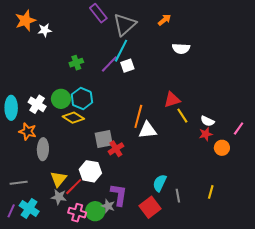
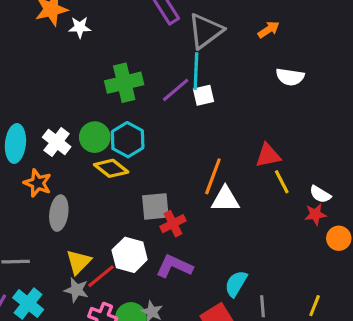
cyan line: (121, 51) -> (196, 71), turned -30
green cross: (76, 63) -> (124, 83), size x1.6
purple L-shape: (119, 195) -> (174, 266), moved, turned -80

